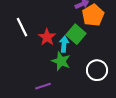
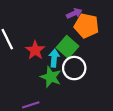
orange pentagon: (93, 15) -> (86, 26), turned -30
white circle: (97, 70) -> (74, 68), moved

